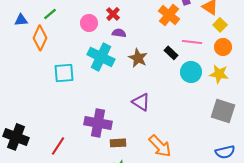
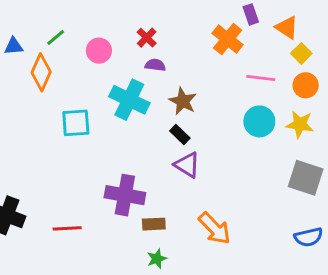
pink circle: (89, 23) -> (99, 51), moved
black rectangle: (171, 53) -> (180, 134), moved
red line: (58, 146) -> (67, 228), turned 54

